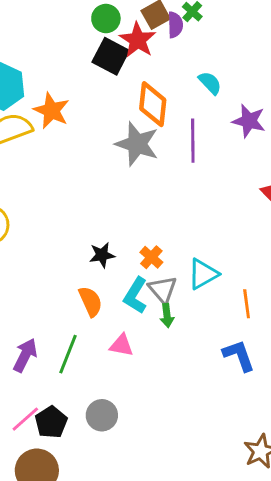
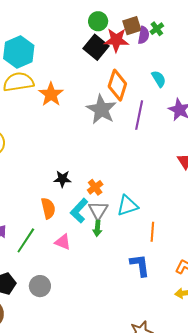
red star: (138, 40) -> (116, 40), turned 30
orange star: (51, 111) -> (51, 94), moved

